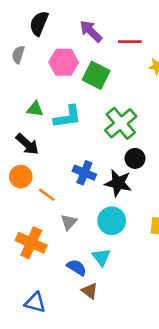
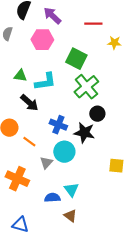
purple arrow: (91, 31) -> (52, 16), moved
green square: (96, 75) -> (76, 59), moved
black arrow: (27, 144) -> (29, 103), moved
cyan circle: (112, 221) -> (64, 152), moved
blue semicircle: (77, 267) -> (52, 198), turned -35
brown triangle: (90, 291) -> (70, 216), moved

